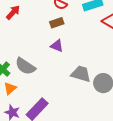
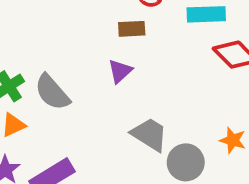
purple triangle: (57, 46) -> (120, 71), turned 40

